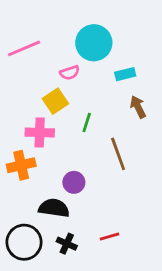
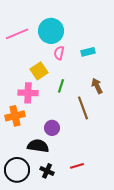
cyan circle: (94, 43) -> (51, 31), moved
pink semicircle: (70, 73) -> (59, 53), moved, turned 120
brown arrow: (138, 107) -> (97, 86), moved

